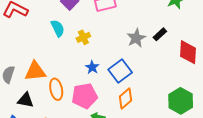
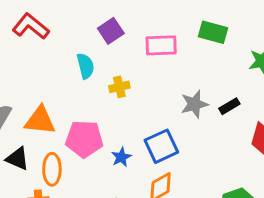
blue star: (92, 67) -> (121, 157), moved
orange ellipse: (56, 89) -> (52, 169), moved
pink pentagon: (85, 96) -> (84, 139), moved

